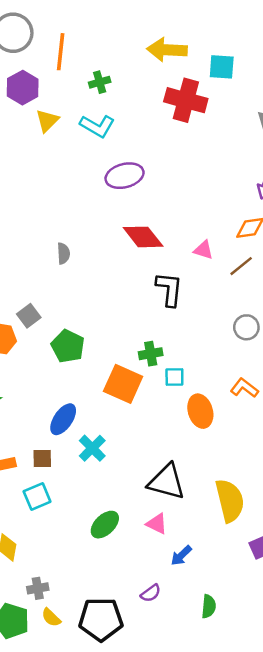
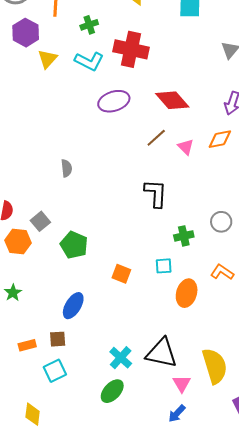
red cross: (186, 100) -> (131, 49), moved
red diamond: (143, 237) -> (172, 100), moved
pink triangle: (203, 250) -> (186, 147), moved, turned 30
brown line: (241, 266) -> (156, 138), moved
green cross: (151, 354) -> (184, 236), moved
orange square: (123, 384) -> (121, 274), size x0.6
orange ellipse: (200, 411) -> (187, 293), turned 36
cyan cross: (92, 448) -> (121, 358), moved
pink triangle: (157, 524) -> (182, 384), moved, turned 36

